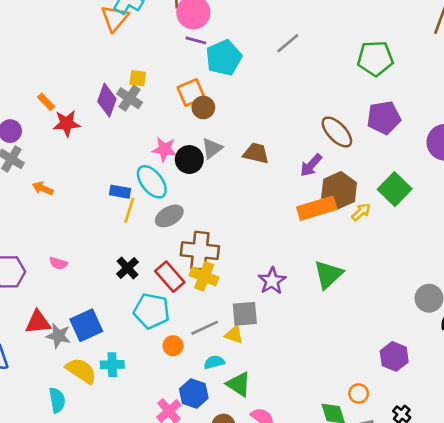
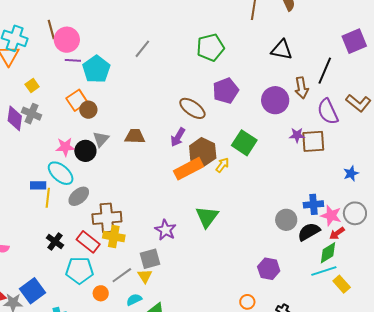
yellow square: (138, 78) -> (32, 85), moved, turned -32
yellow triangle: (234, 335) -> (145, 276), turned 49

